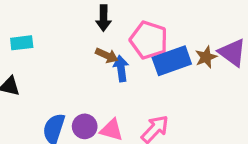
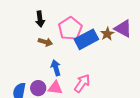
pink pentagon: (149, 40) -> (70, 29), turned 30
blue arrow: (121, 69) -> (56, 68), moved

